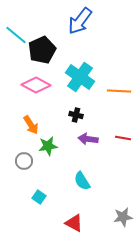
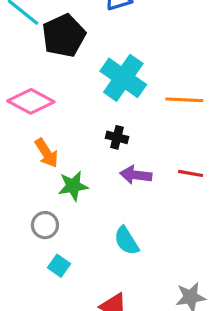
pink diamond: (36, 85) -> (31, 101), moved
gray circle: (24, 161) -> (45, 225), moved

